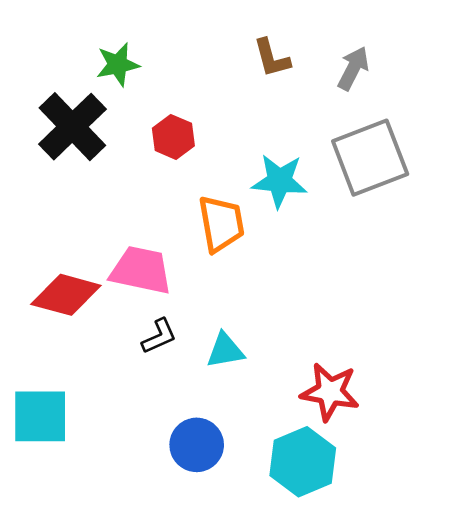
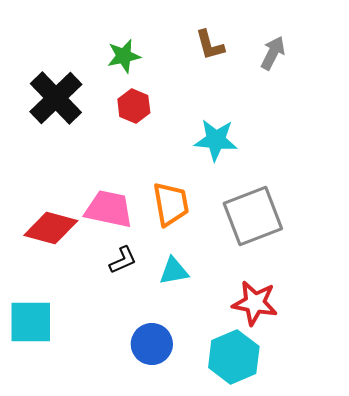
green star: (118, 65) -> (124, 56), moved
gray square: (370, 158) -> (253, 216), moved
orange trapezoid: (221, 224) -> (171, 204), moved

